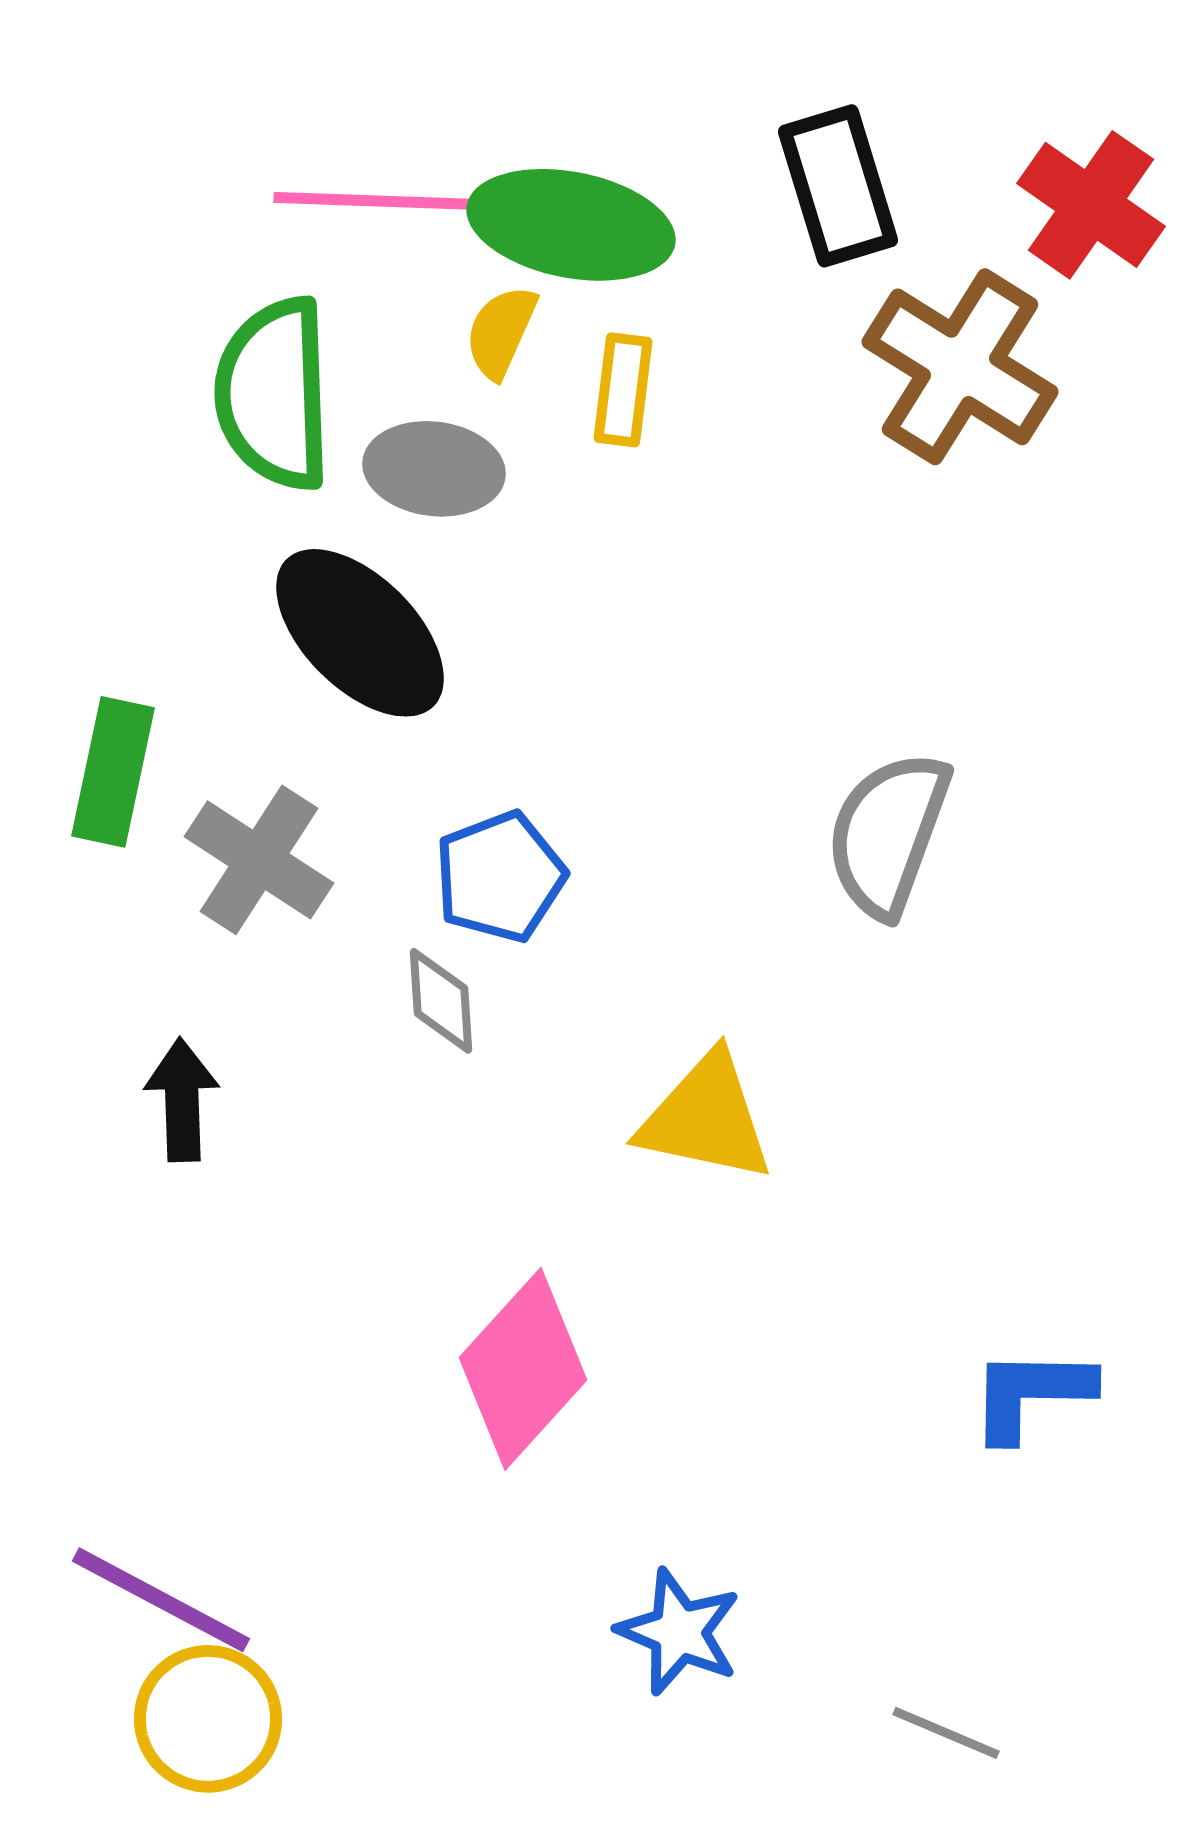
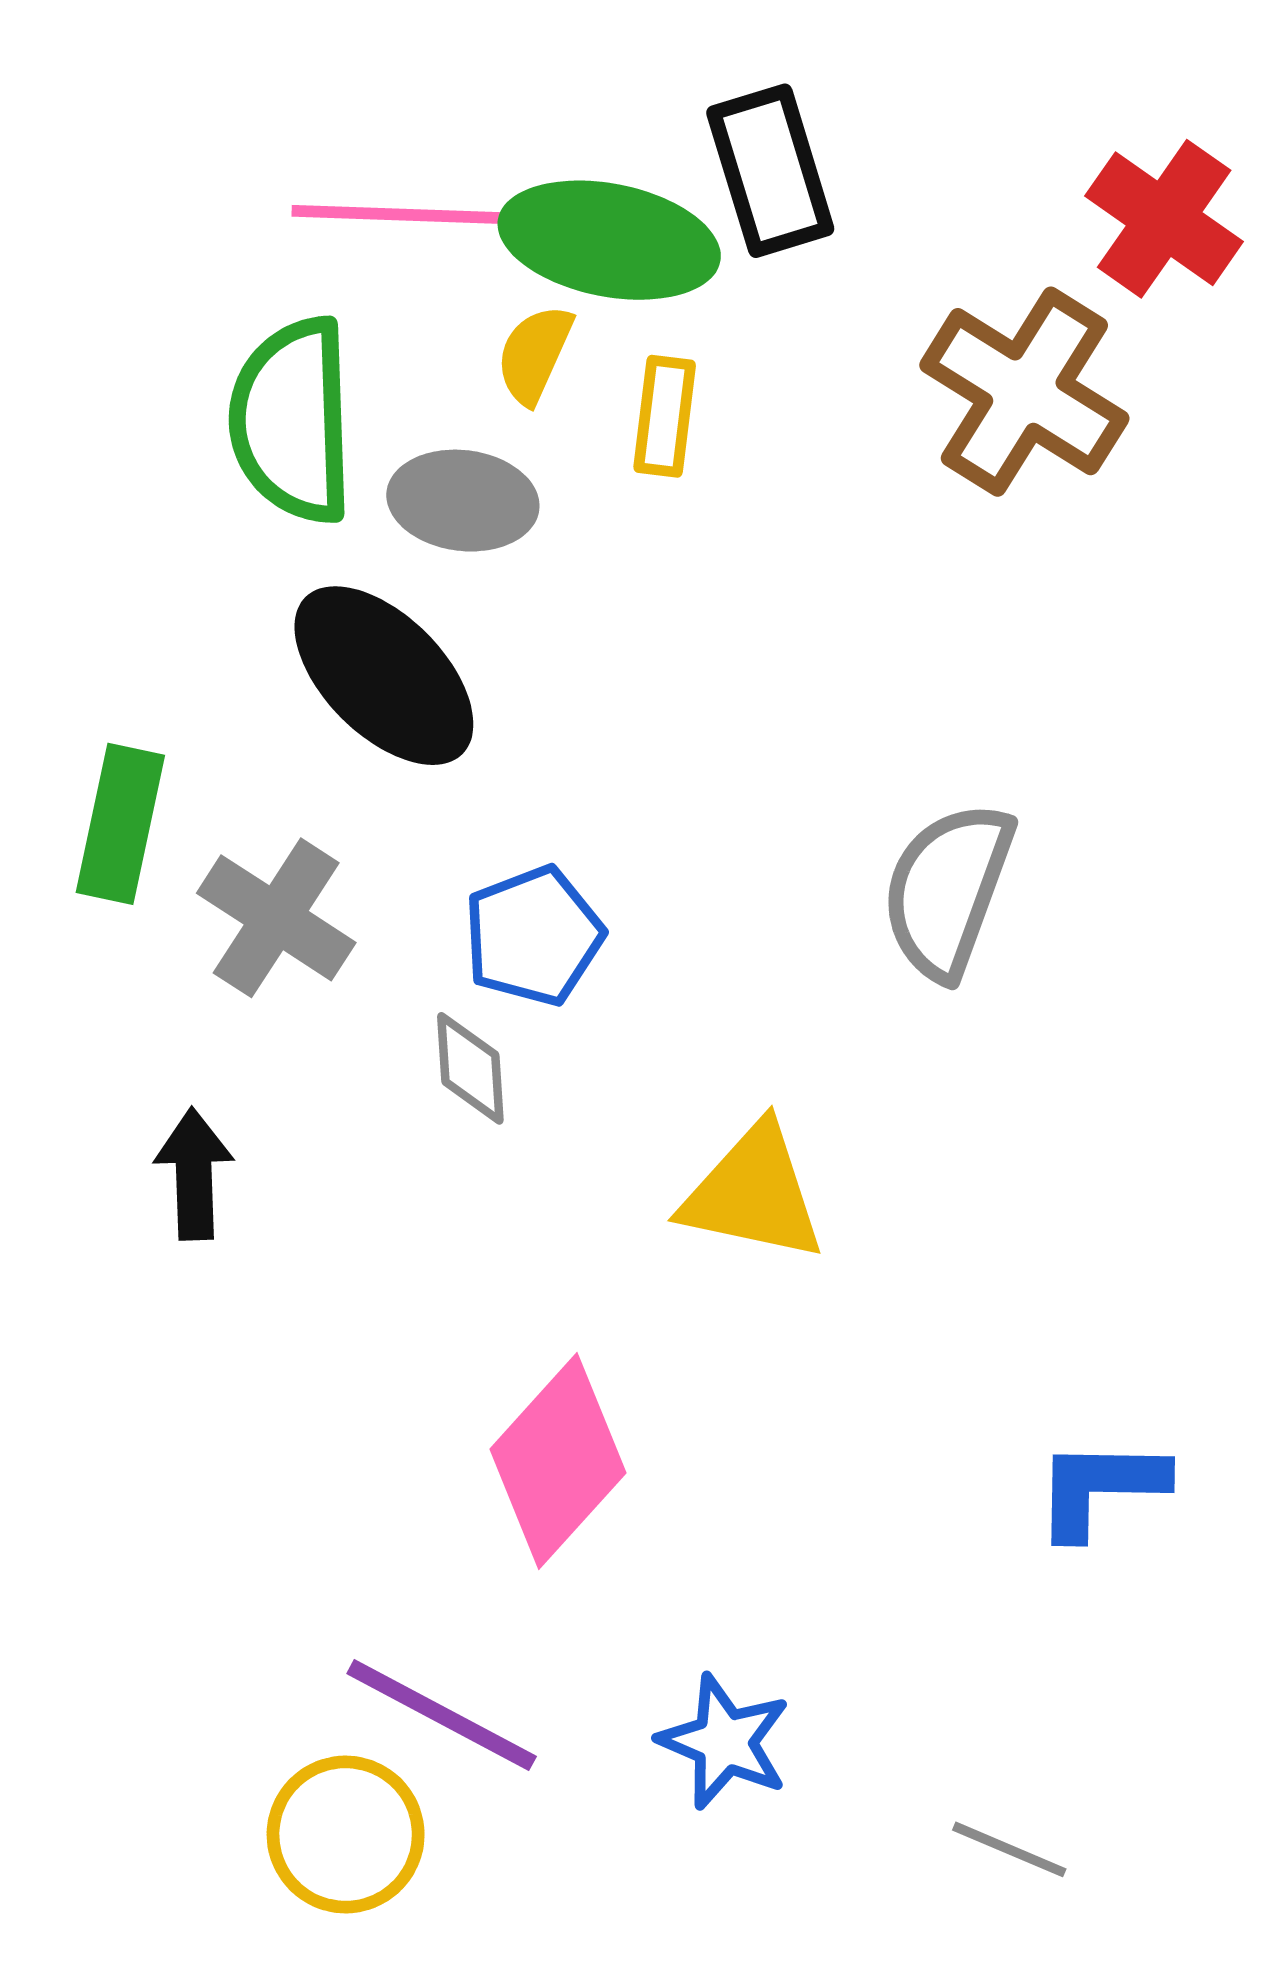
black rectangle: (838, 186) -> (770, 171), moved
purple line: (161, 1600) -> (442, 1715), moved
yellow circle: (208, 1719) -> (346, 1835), moved

